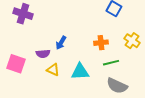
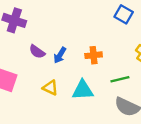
orange cross: (101, 43) -> (94, 55), moved
purple semicircle: (43, 54) -> (37, 52), moved, turned 40

